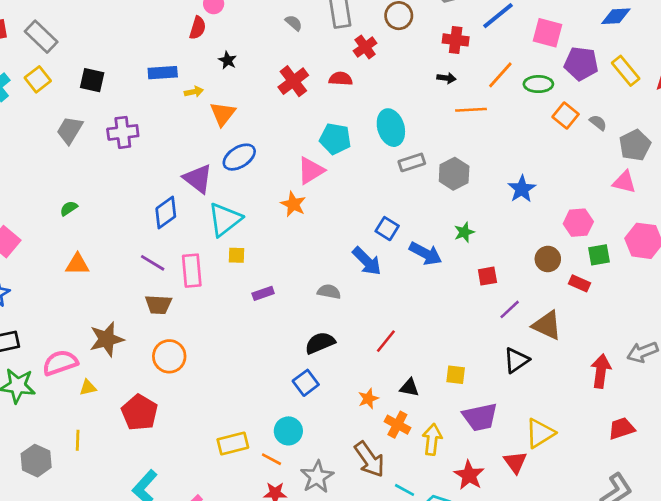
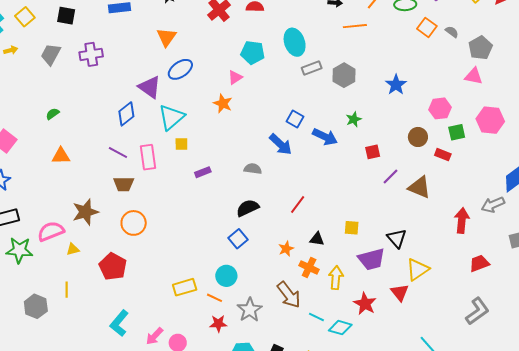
yellow arrow: (194, 92) -> (11, 50), moved
pink triangle: (311, 171) -> (235, 77), size x0.7
black triangle: (516, 360) -> (397, 238), moved, turned -35

